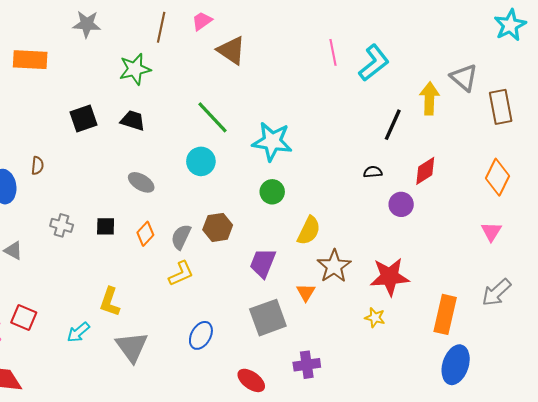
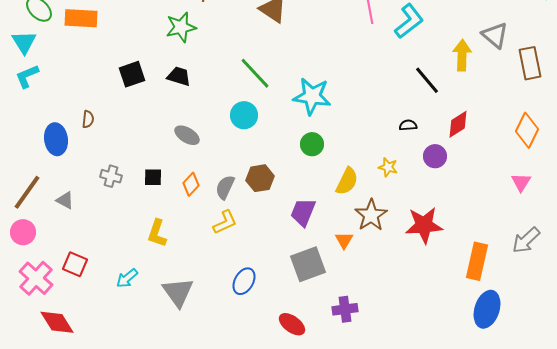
black line: (393, 125) -> (427, 80), turned -64
yellow L-shape: (110, 302) -> (157, 233), moved
yellow star: (375, 318) -> (388, 167), moved

